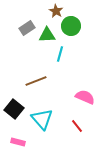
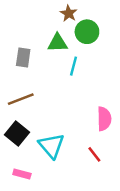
gray rectangle: (27, 28) -> (23, 57), moved, turned -49
brown line: (36, 81) -> (21, 99), moved
pink semicircle: (85, 97) -> (104, 119), turned 66

